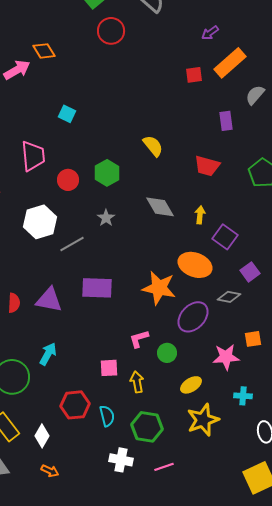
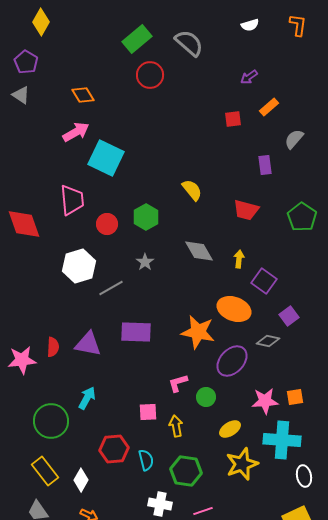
orange rectangle: (230, 63) -> (269, 107), size x0.6
pink arrow: (17, 70) -> (76, 132), moved
cyan square: (67, 114) -> (106, 158), size x2.0
orange square: (253, 339) -> (295, 397), moved
cyan cross: (243, 396) -> (282, 440), size x2.0

